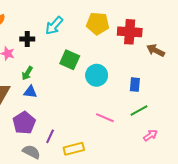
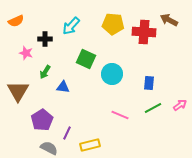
brown arrow: (156, 50) -> (169, 20), moved
blue triangle: (30, 92) -> (63, 87), moved
pink arrow: (150, 135) -> (180, 105), moved

